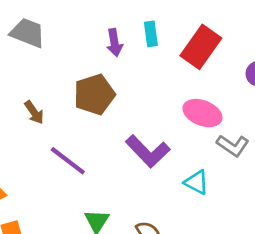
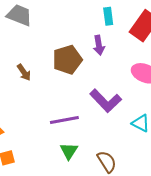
purple arrow: (114, 43) -> (99, 45), moved
purple line: (68, 161) -> (64, 120), moved, turned -48

